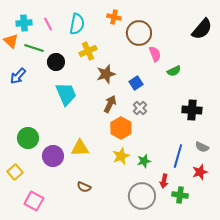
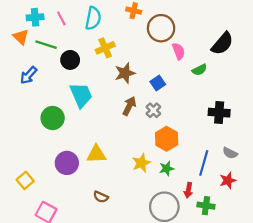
black semicircle: (202, 29) -> (222, 44), moved
gray cross: (140, 108) -> (153, 110), moved
orange hexagon: (121, 128) -> (167, 139), moved
green circle: (28, 138) -> (53, 118), moved

